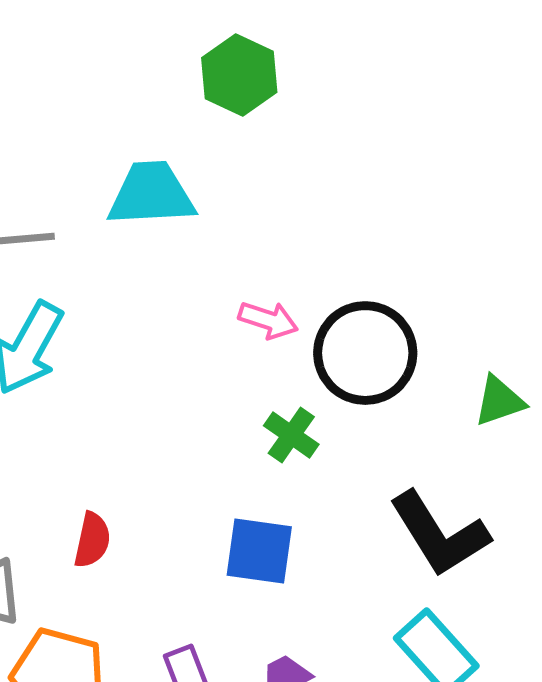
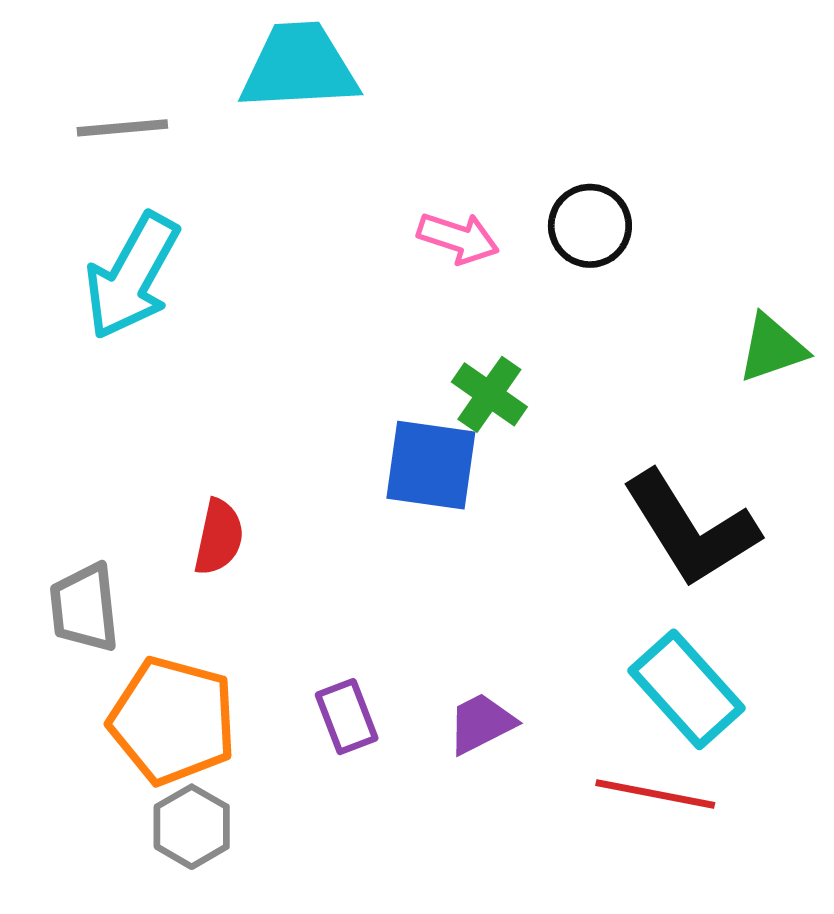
black circle: (365, 353) -> (590, 226), moved, size x0.6
blue square: (259, 551) -> (431, 465), moved

